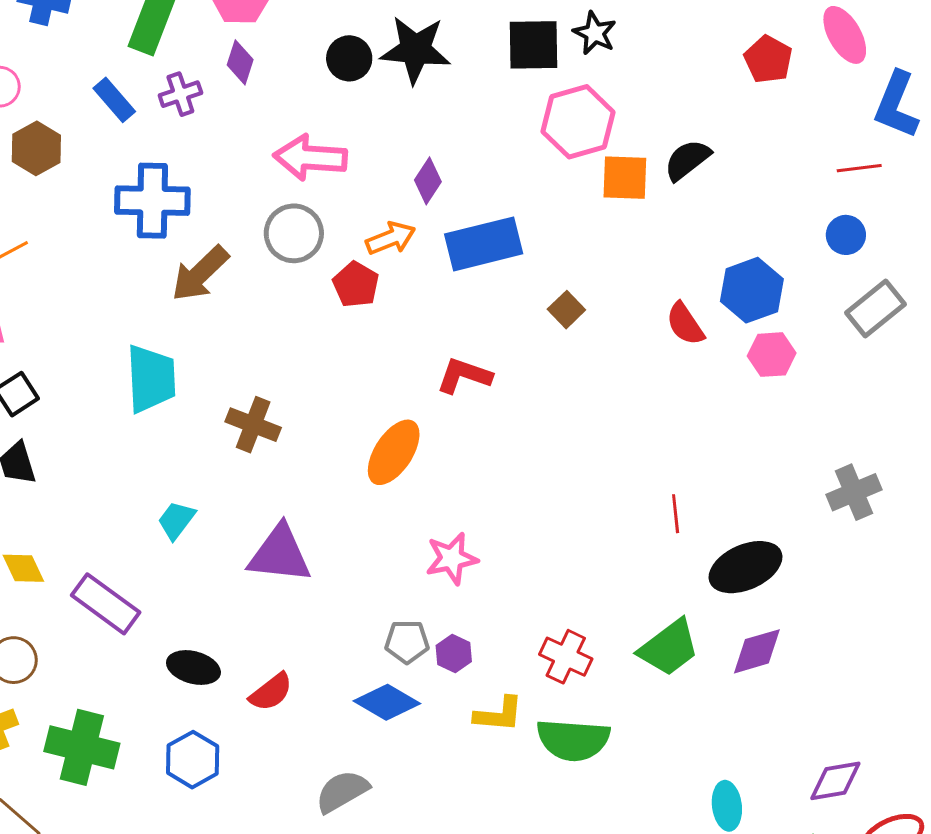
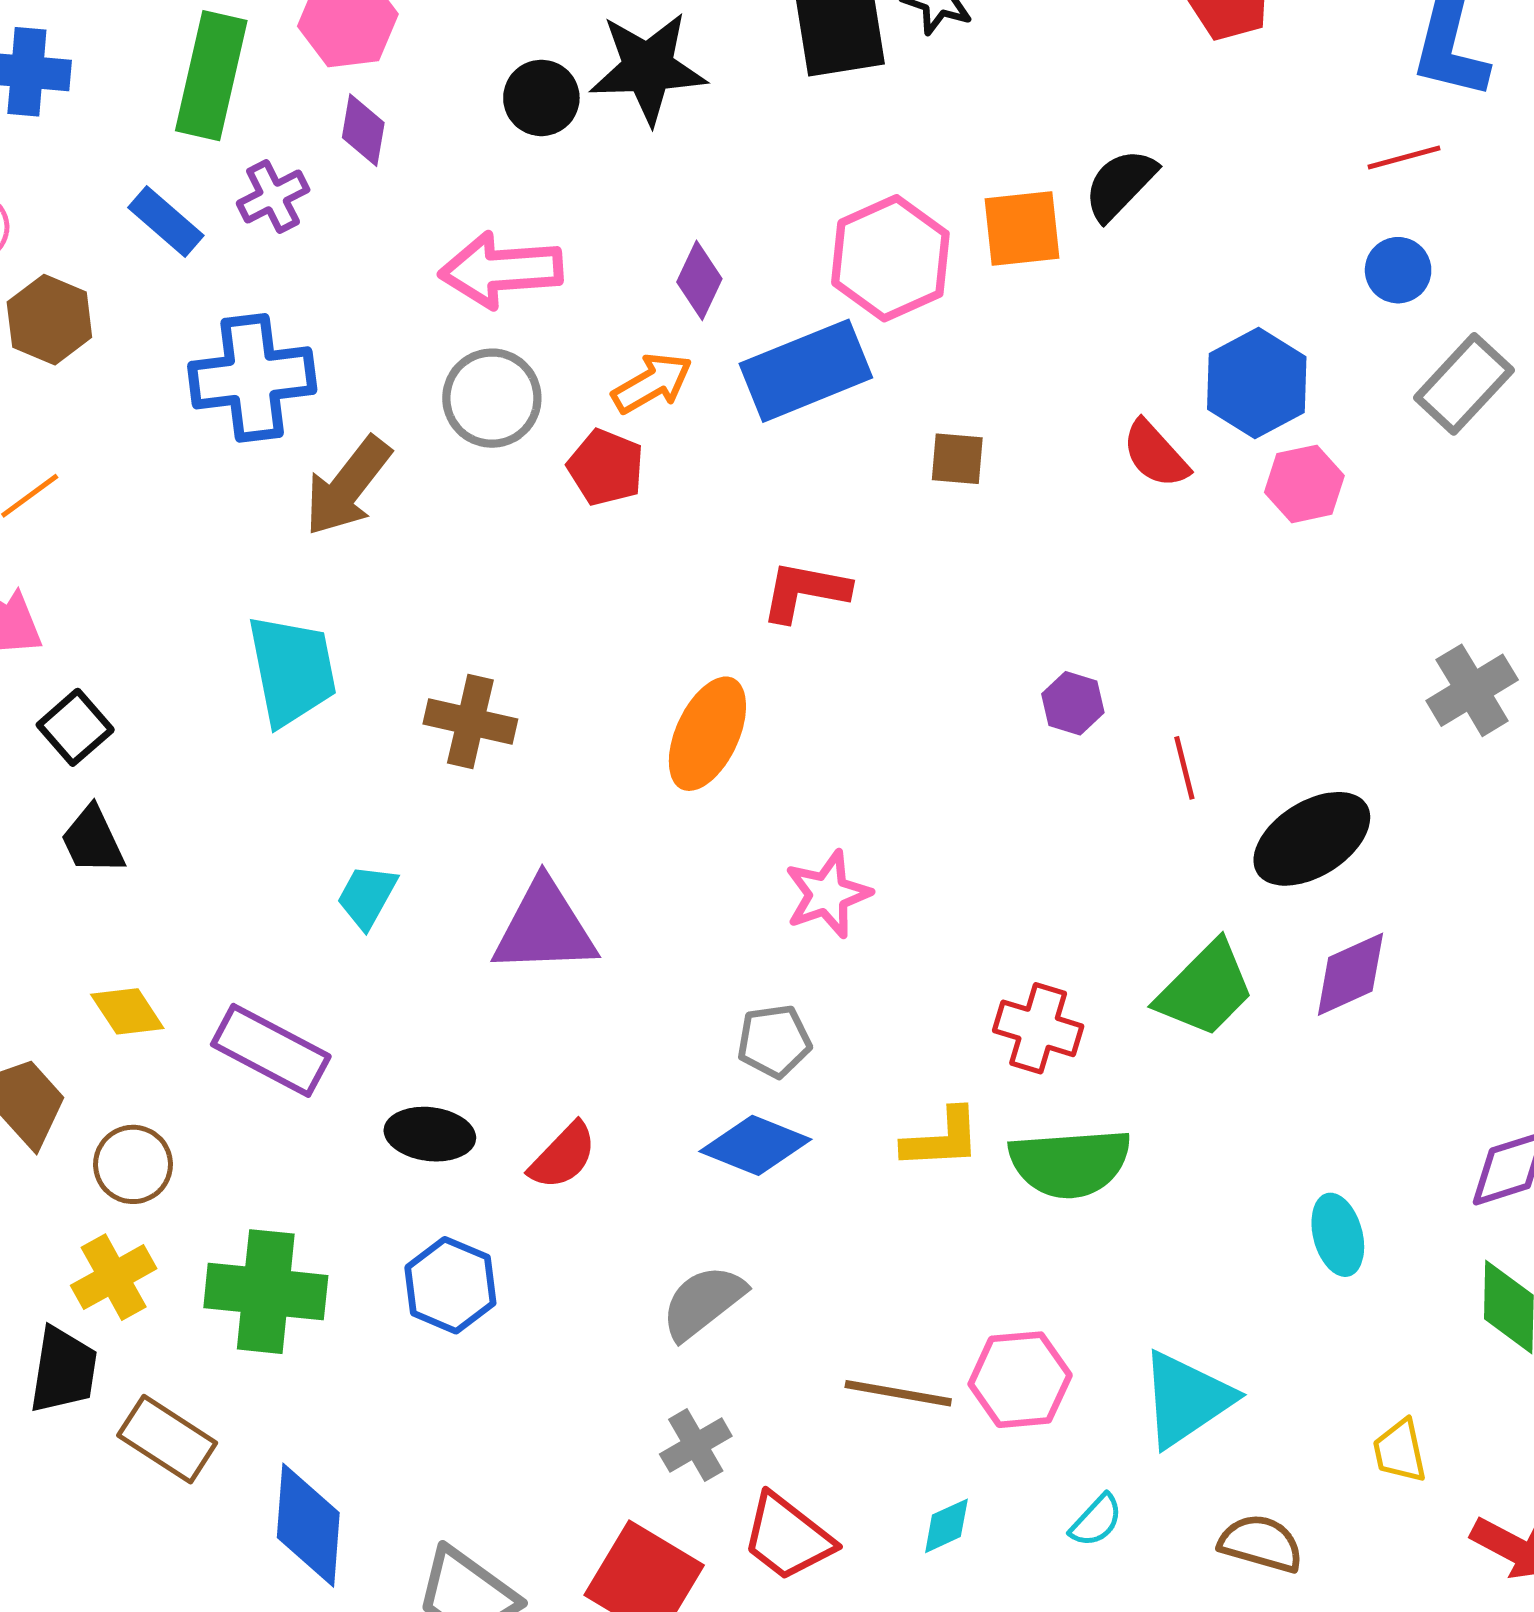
pink hexagon: (578, 122) -> (890, 258), moved
brown square: (566, 310) -> (957, 459), turned -33
purple hexagon: (454, 653) -> (1073, 703), moved

